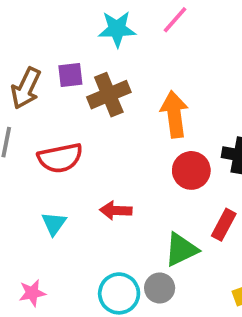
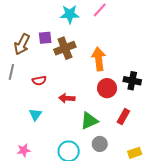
red semicircle: (60, 158) -> (39, 81), size x0.6
red arrow: (116, 210) -> (67, 98), moved
green triangle: (181, 250) -> (89, 121), moved
gray circle: (160, 288) -> (100, 144), moved

